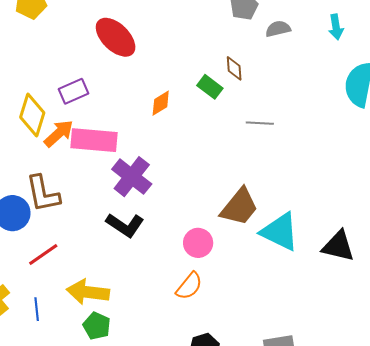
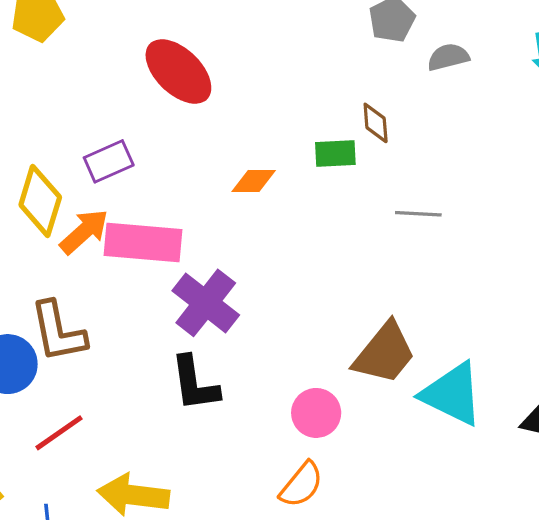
green rectangle: (210, 87) -> (335, 154), turned -40
orange diamond: (161, 103) -> (254, 181), turned 32
black L-shape: (125, 225) -> (195, 384), turned 48

